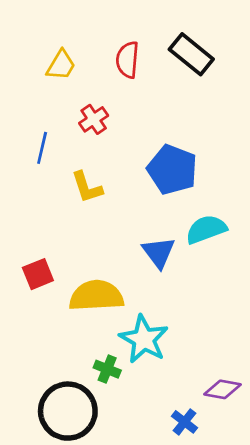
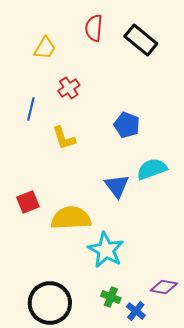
red semicircle: (128, 60) -> (94, 28), moved
blue pentagon: (172, 170) -> (127, 125), size x0.7
green cross: (107, 369) -> (111, 297), moved

